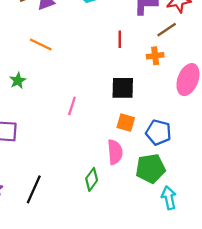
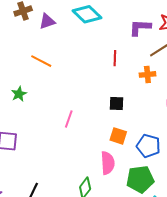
black square: (123, 88) -> (116, 104), size x0.7

